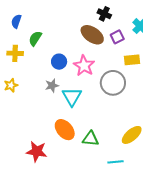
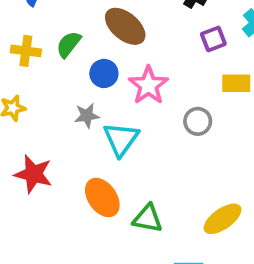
brown ellipse: (92, 35) -> (125, 26), moved
green semicircle: (35, 38) -> (69, 44), moved
gray circle: (113, 83) -> (198, 121), size x0.6
red star: (37, 151) -> (33, 174), moved

